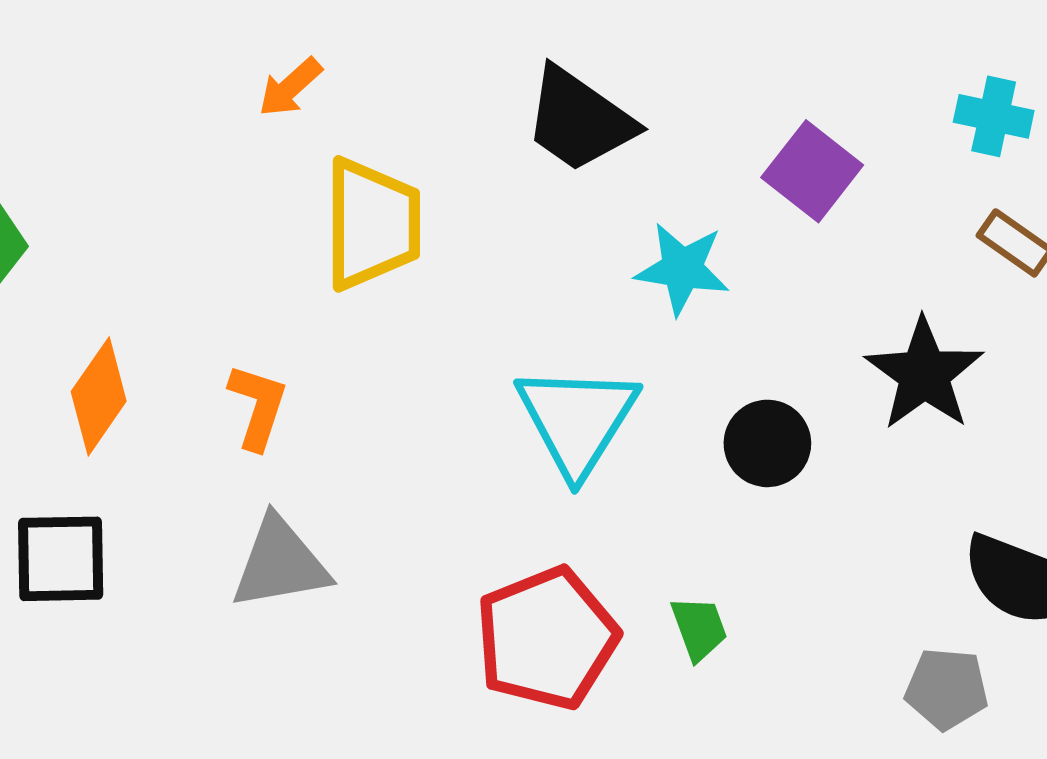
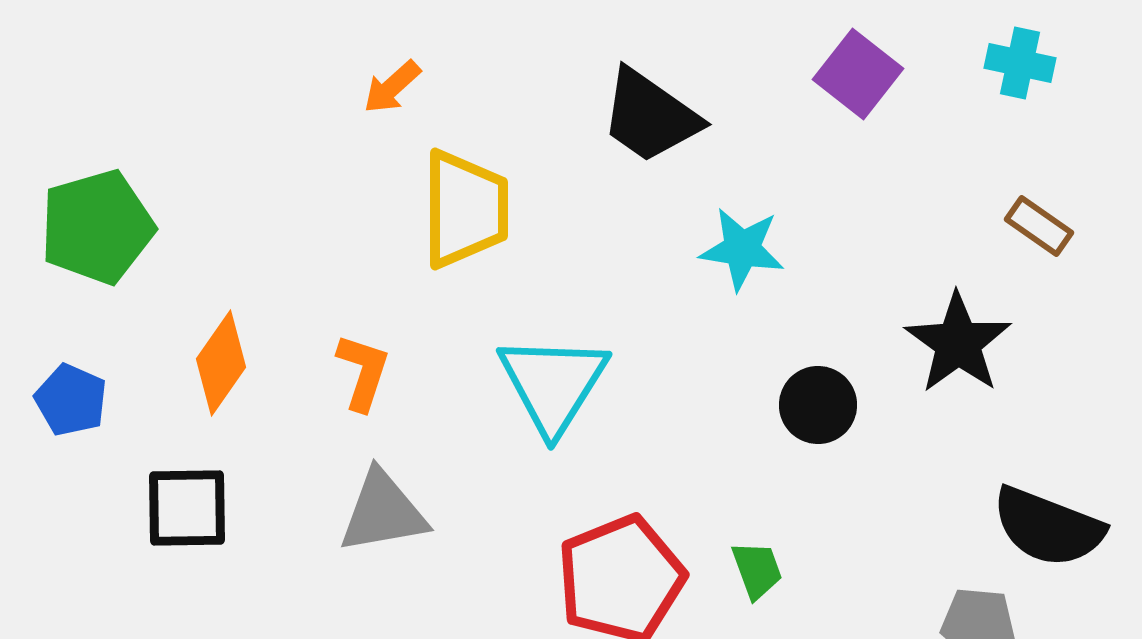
cyan cross: (994, 116) -> (1020, 63), moved
purple square: (812, 171) -> (858, 74), moved
cyan triangle: (577, 420) -> (553, 384), moved

